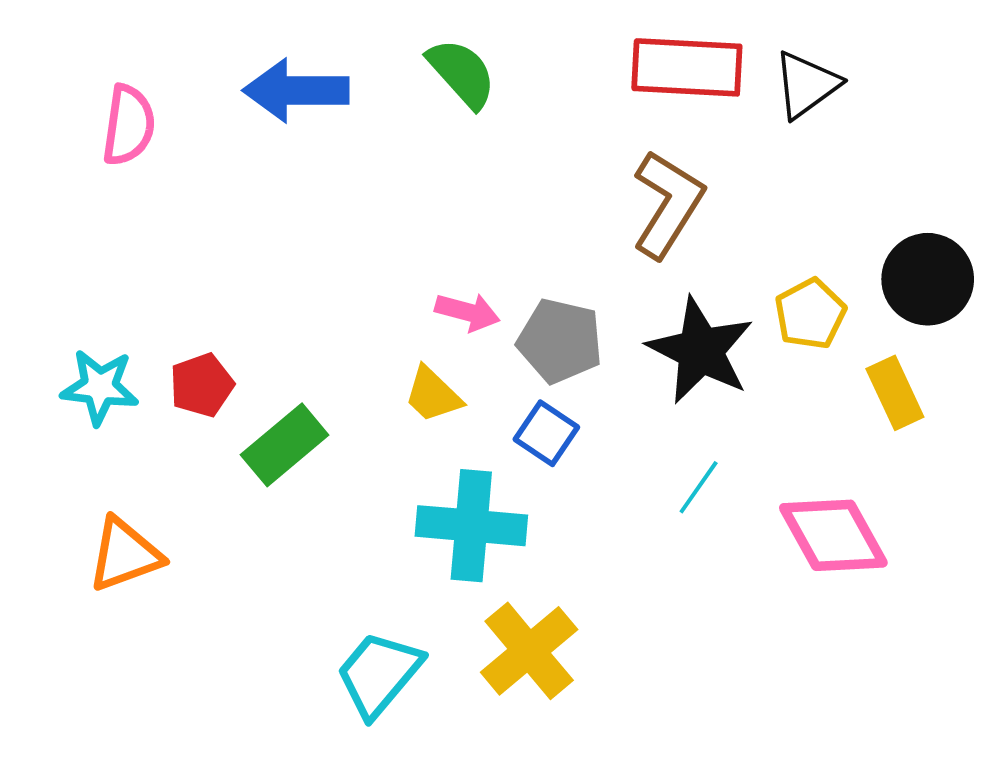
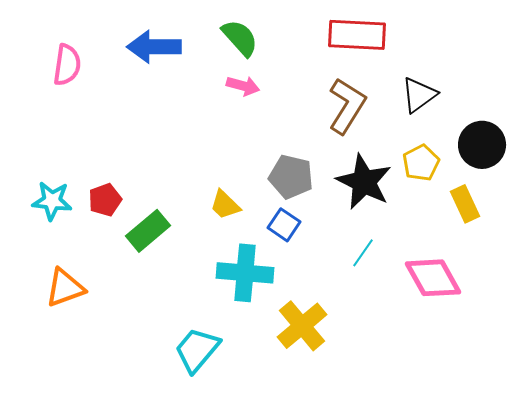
black triangle: (806, 85) -> (419, 95), moved
pink arrow: (467, 312) -> (243, 86), moved
yellow cross: (529, 651) -> (302, 326), moved

